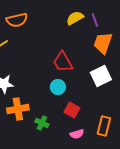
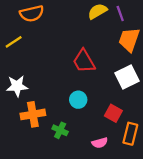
cyan circle: (58, 87) -> (78, 100), moved
red square: (72, 110) -> (113, 113), moved

